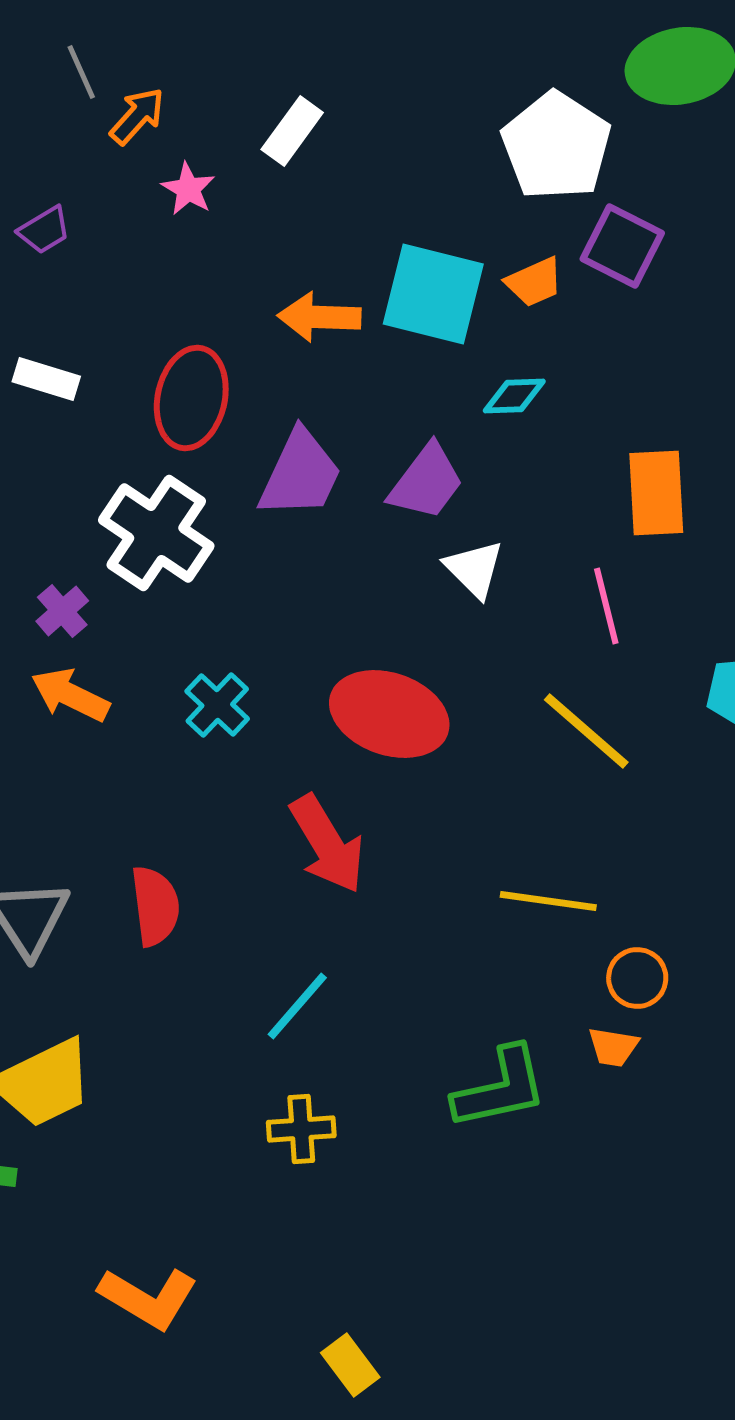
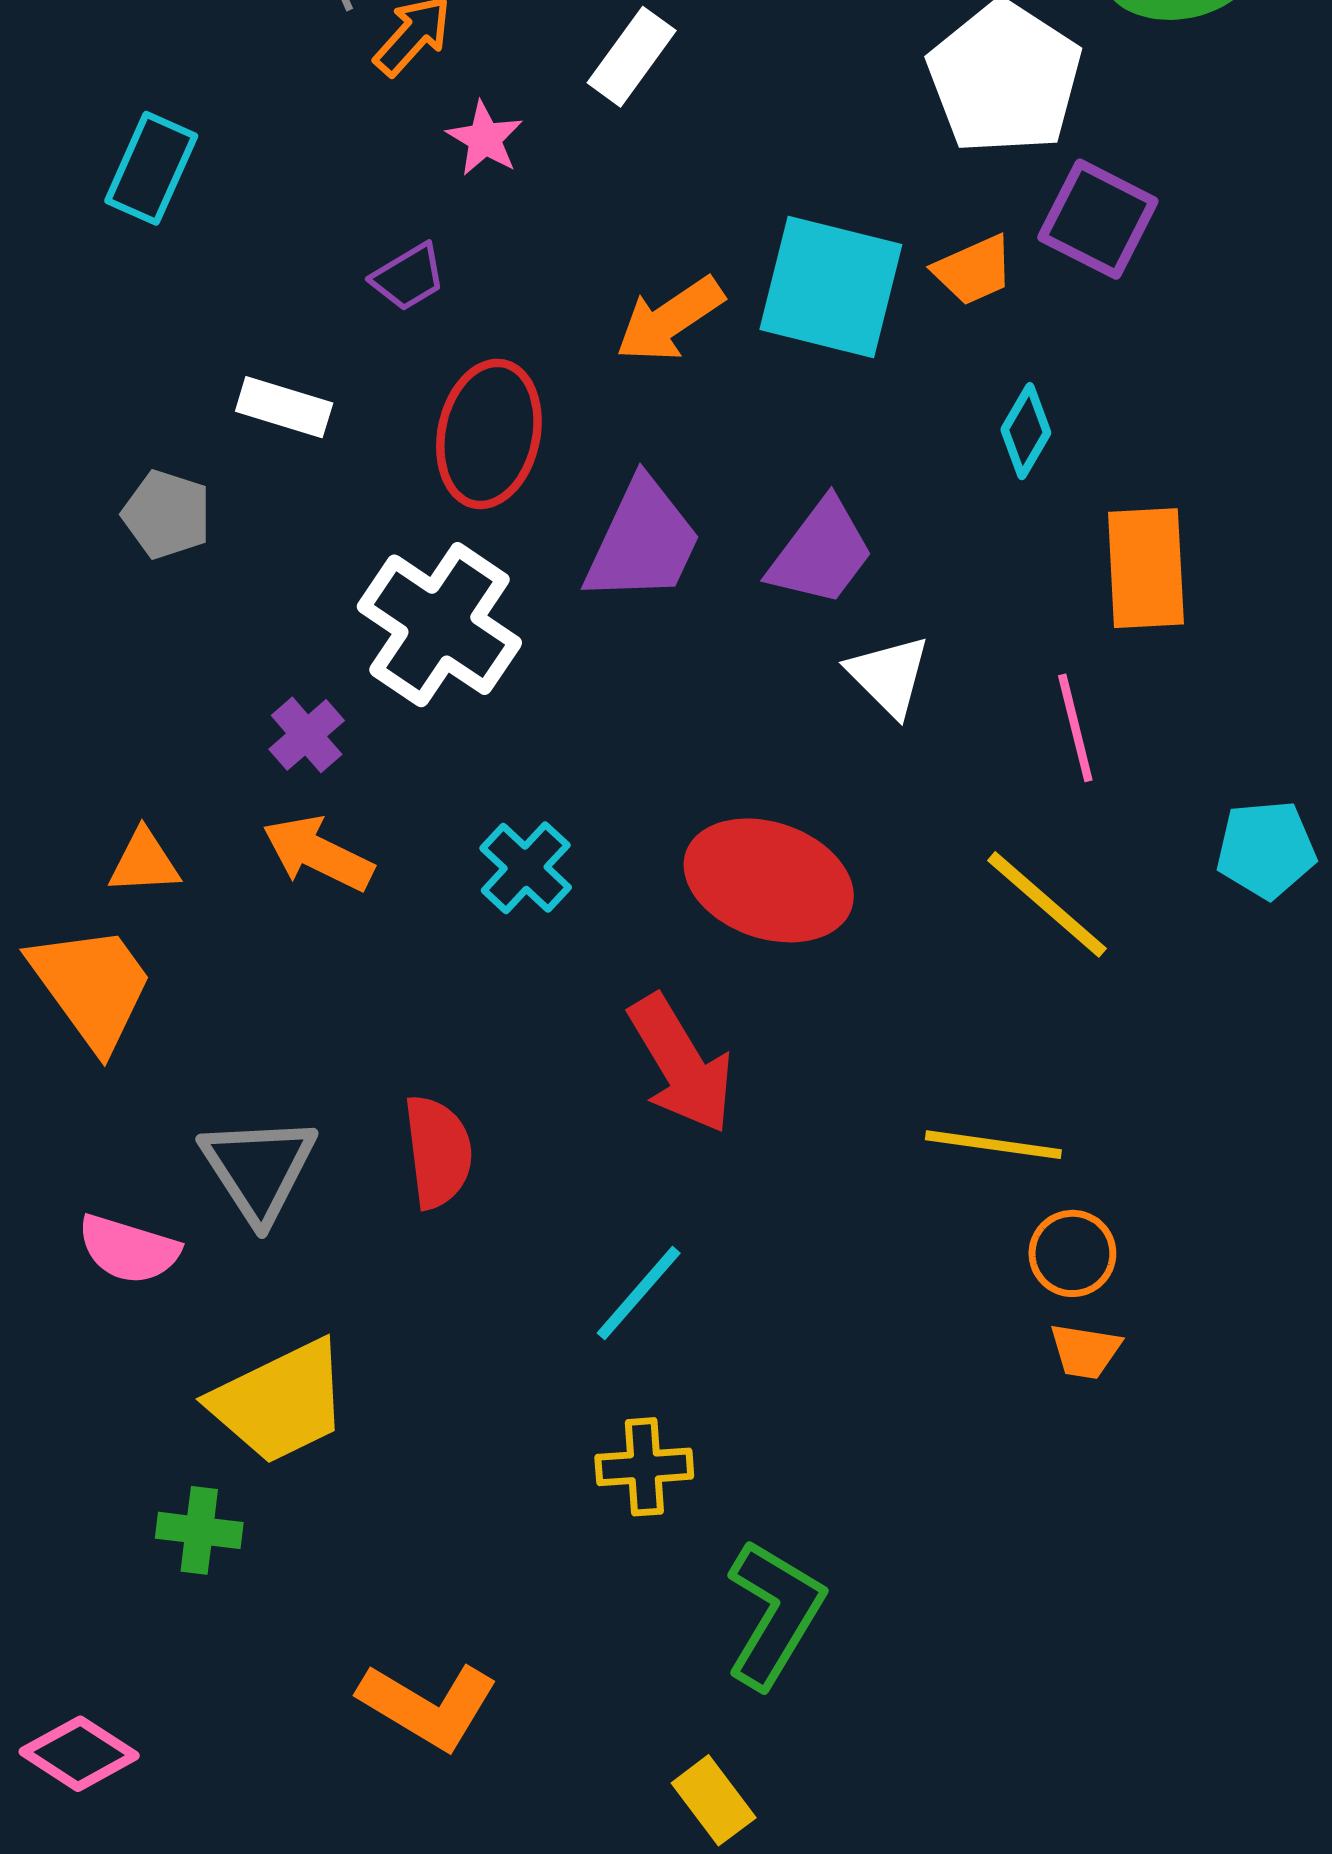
purple trapezoid: (44, 230) -> (408, 277), moved
orange arrow: (319, 317) -> (670, 319), turned -36
cyan diamond: (514, 396) -> (1026, 431), moved, turned -58
orange circle: (637, 978) -> (1072, 1253), moved
green L-shape: (500, 1088) -> (774, 1614), moved, turned -47

